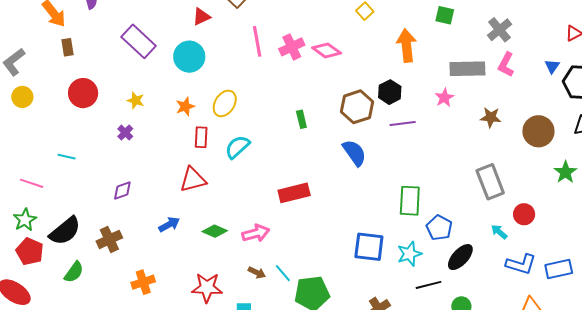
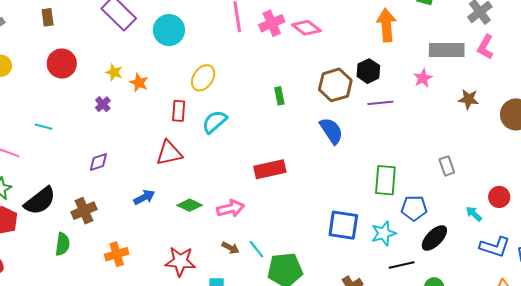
orange star: (185, 106) -> (139, 83), moved, turned -30
gray rectangle: (490, 182) -> (447, 166), moved, size x0.6
blue pentagon: (439, 228) -> (414, 208), turned -30
green semicircle: (74, 272) -> (63, 244), moved, turned -30

